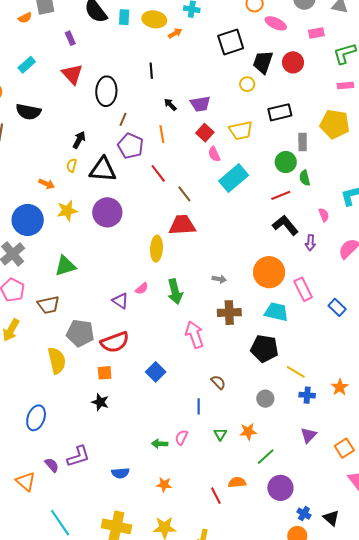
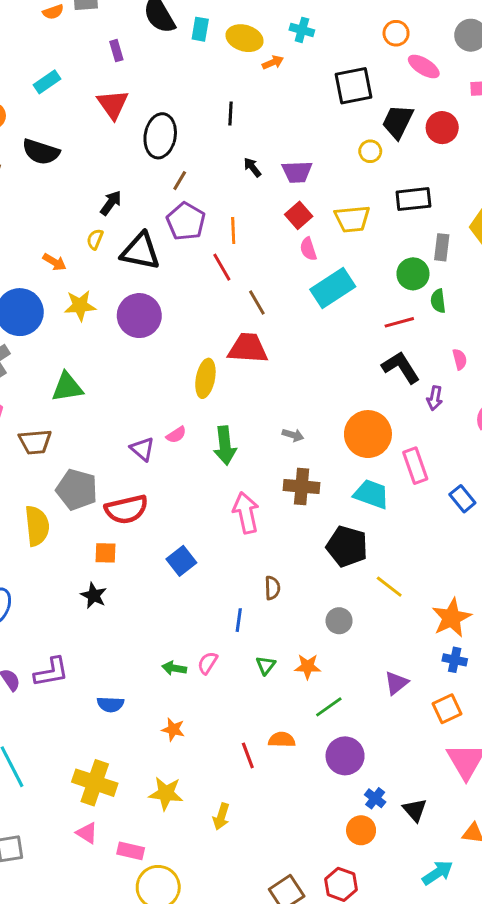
orange line: (162, 134) -> (233, 230), moved
brown semicircle: (218, 382) -> (272, 588), turned 35
orange star: (340, 387) -> (452, 618), size x1.5
blue cross: (307, 395) -> (455, 660), moved

